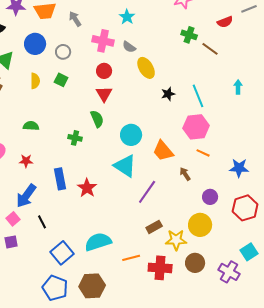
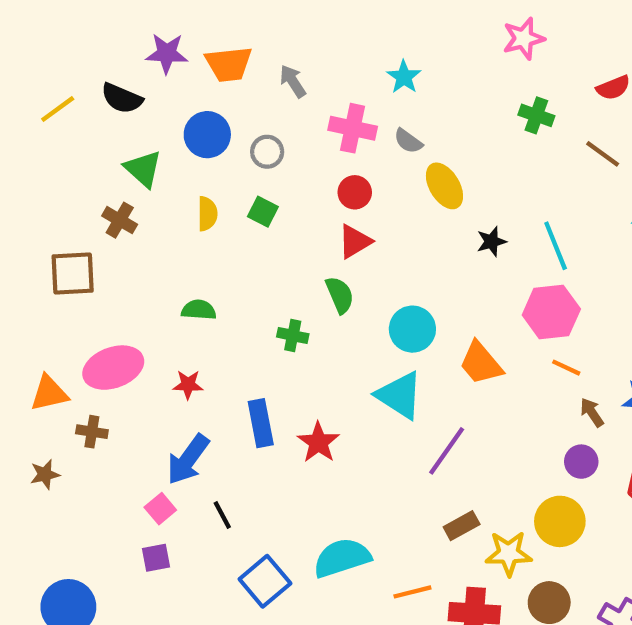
brown line: (210, 49) -> (603, 154), moved
red triangle: (104, 94) -> (355, 241), turned 30
brown arrow: (185, 174) -> (592, 412), moved

